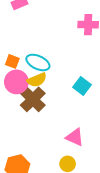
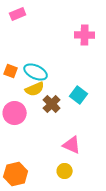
pink circle: (16, 82) -> (15, 113), moved
brown cross: (33, 99) -> (52, 104), moved, size x0.7

